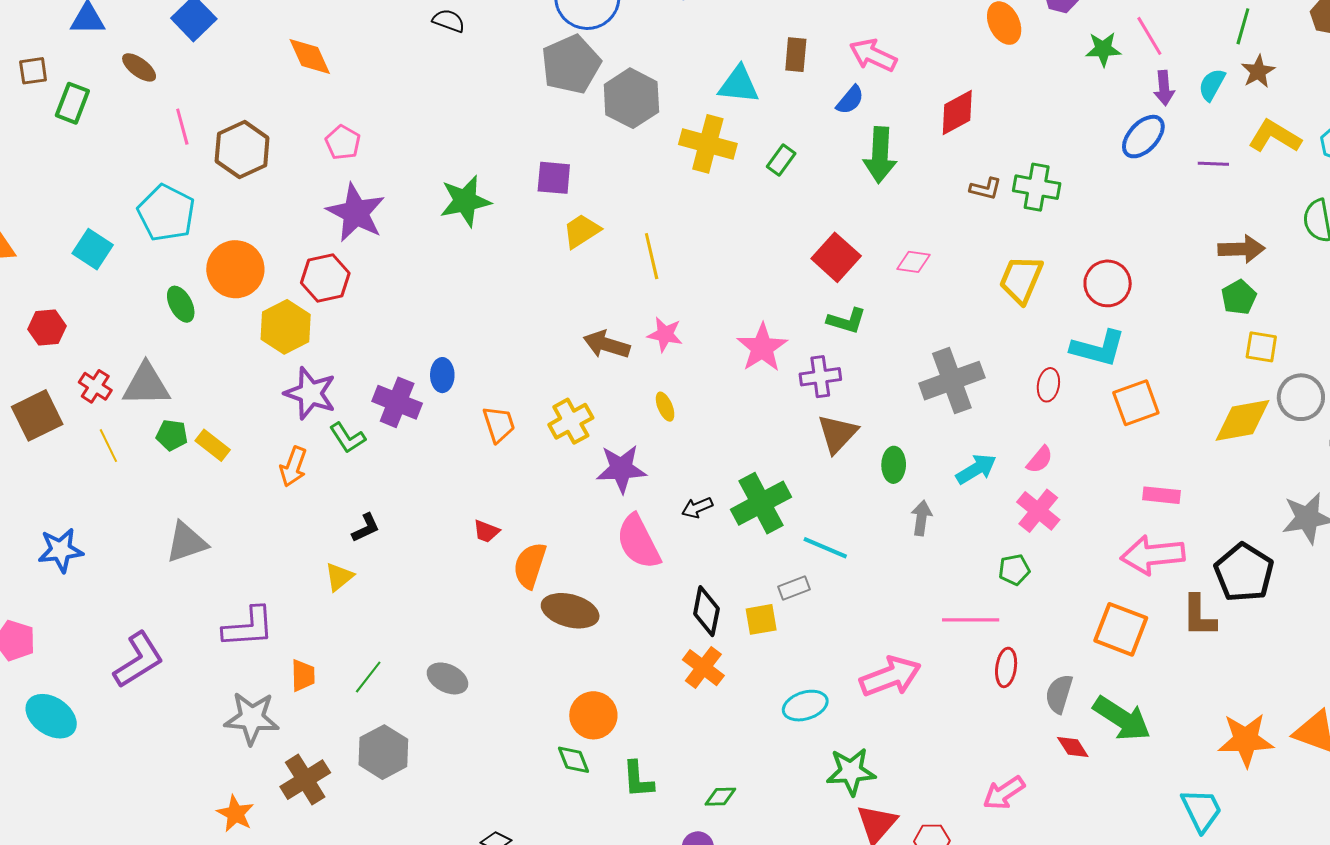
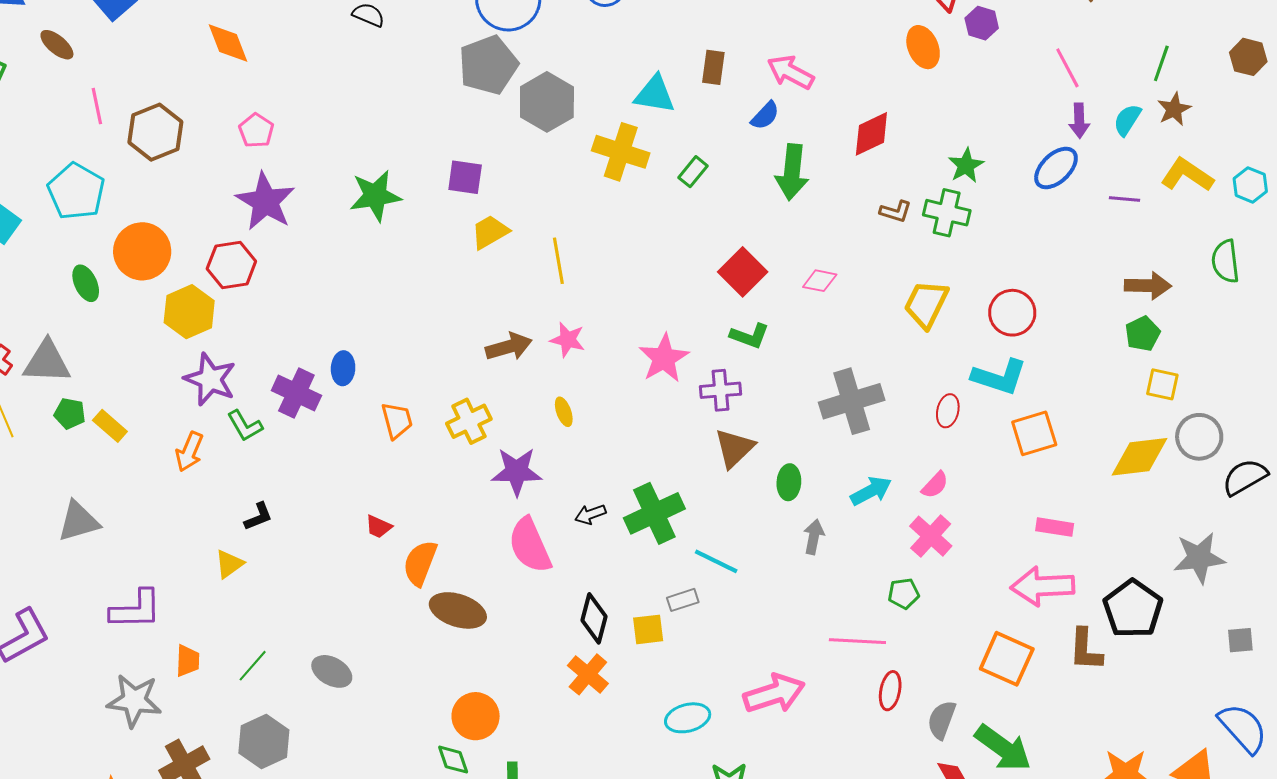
green star: (1103, 49) -> (966, 165), moved, turned -30
brown arrow: (607, 345) -> (509, 347), turned 144

